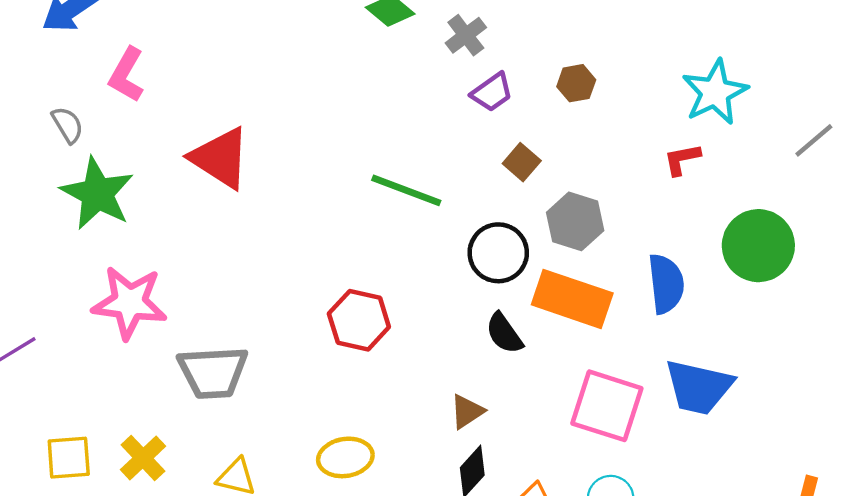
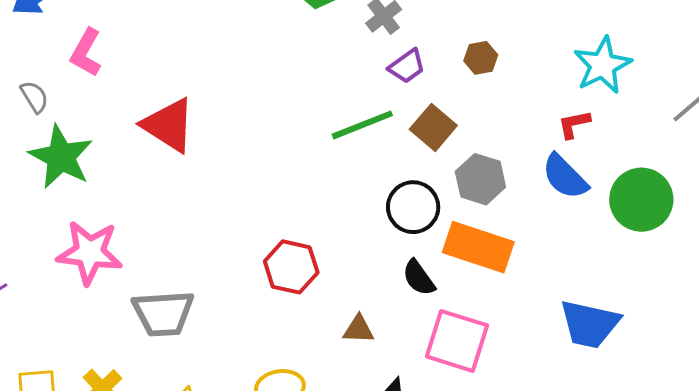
brown square: (522, 162) -> (433, 127), size x1.4
green line: (406, 190) -> (362, 125), moved, turned -42
blue semicircle: (666, 284) -> (565, 177), moved, turned 142
pink square: (607, 406) -> (457, 341), moved
brown triangle: (467, 411) -> (359, 329), moved, turned 36

